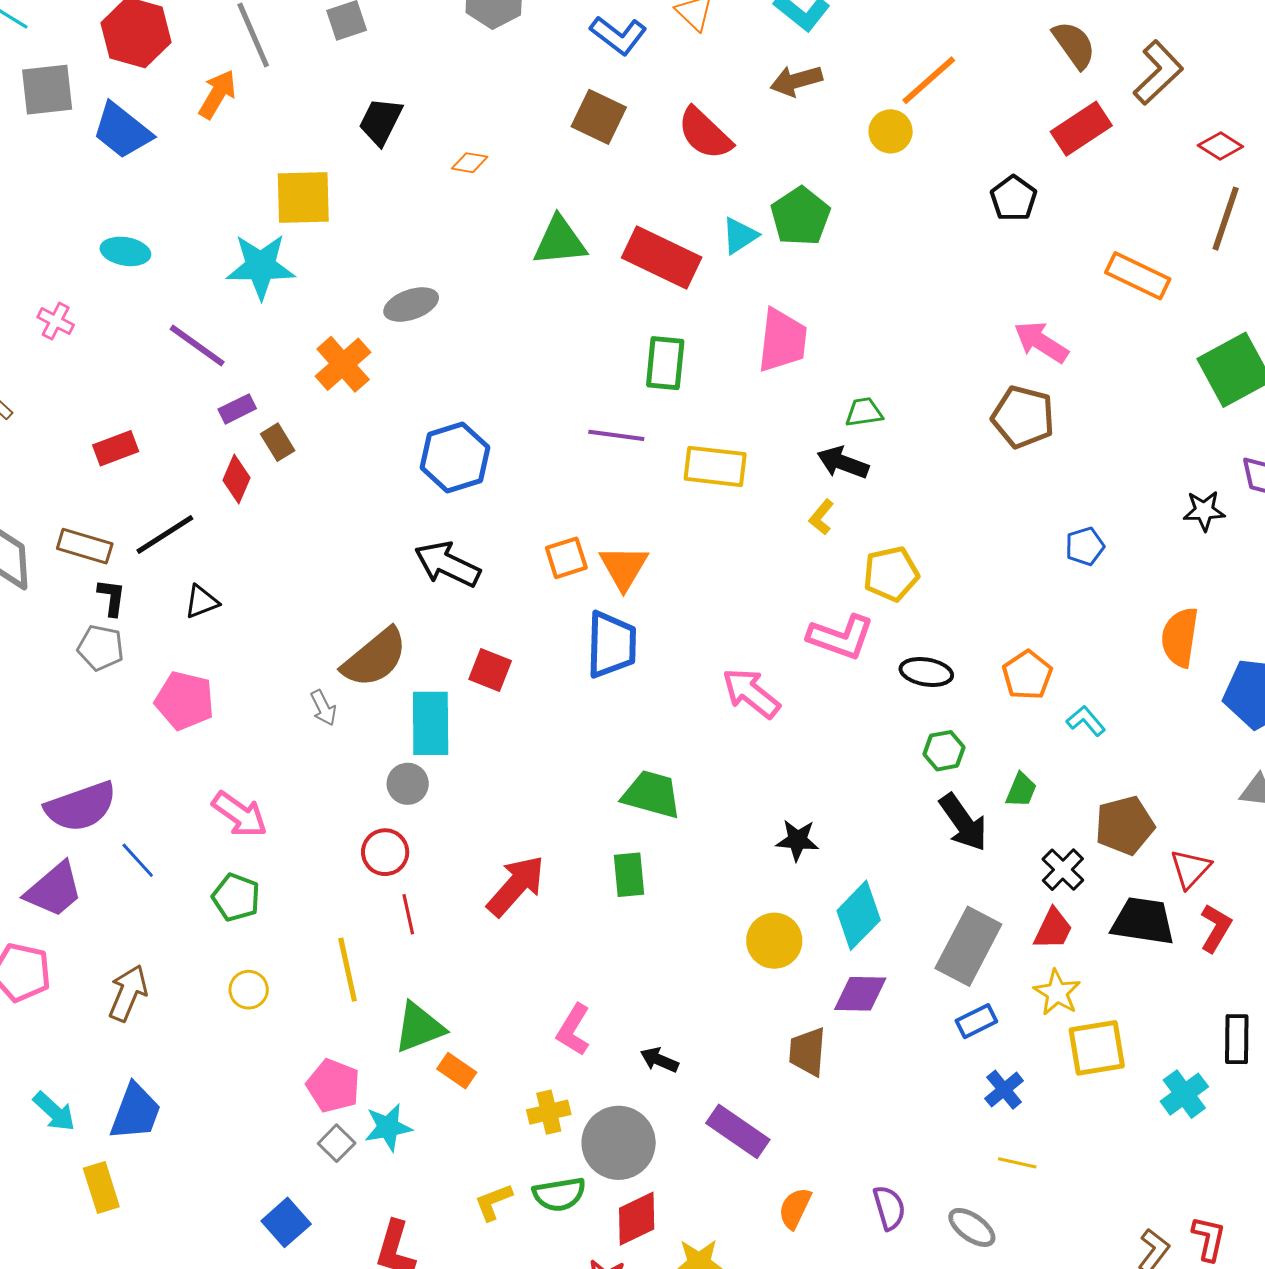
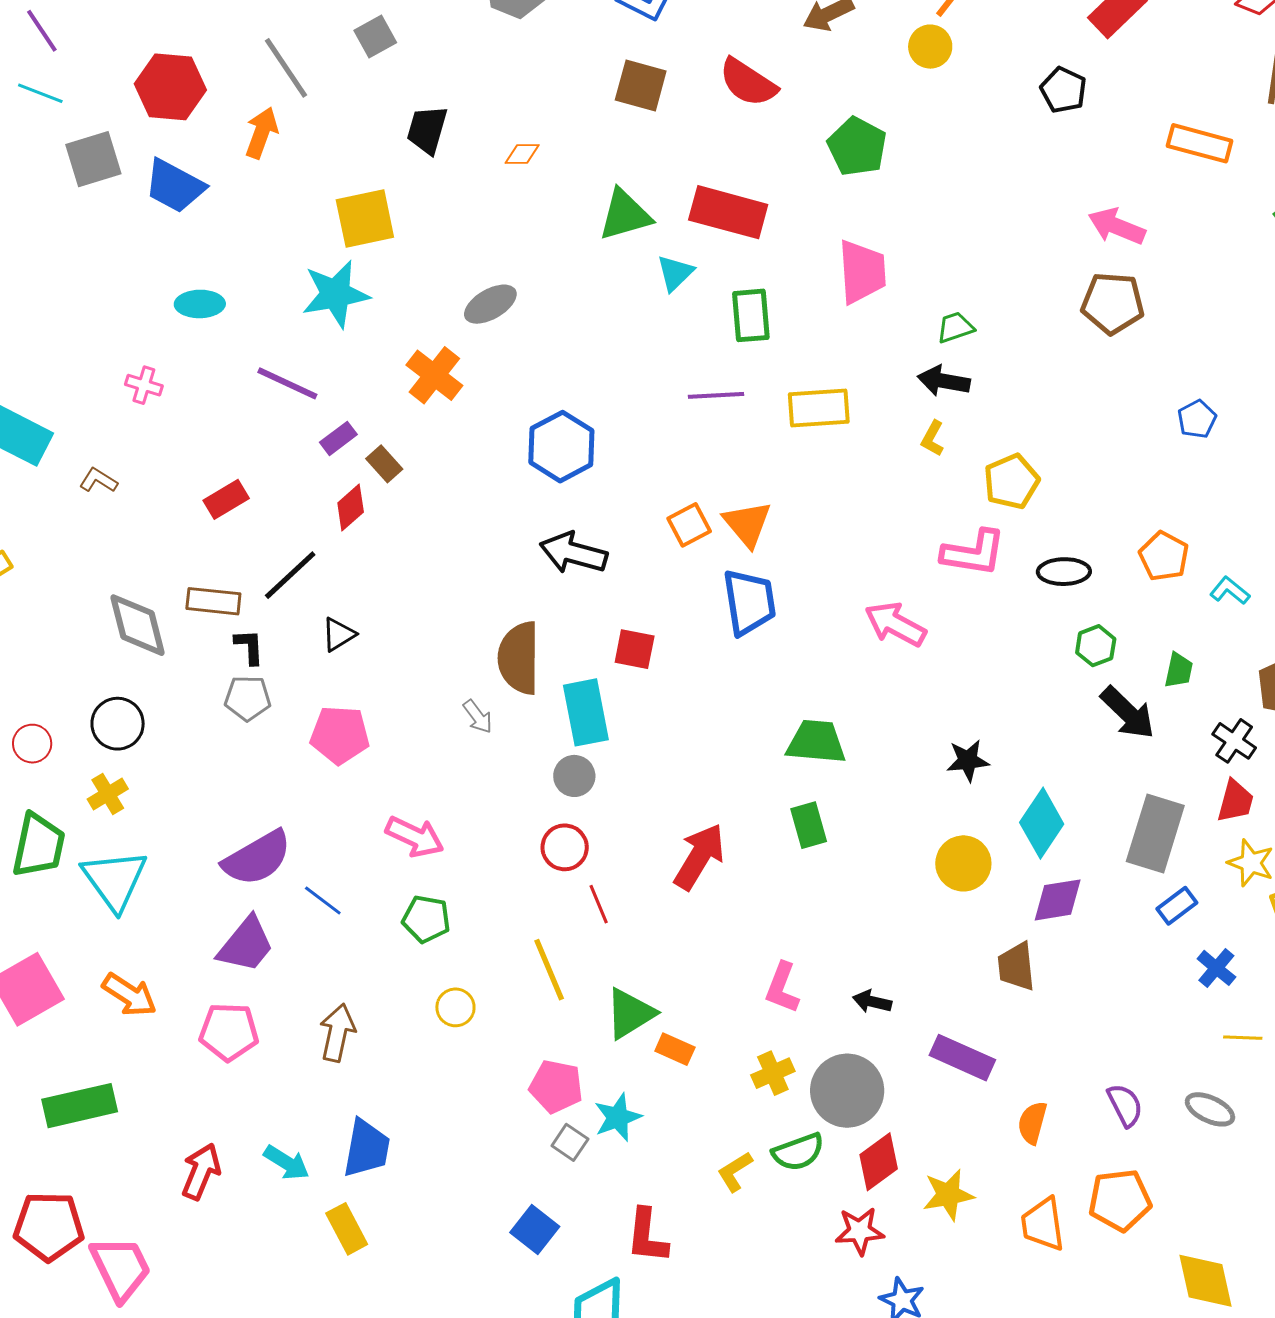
cyan triangle: (740, 236) -> (675, 273), moved
red diamond: (237, 479) -> (351, 508), turned 36
brown semicircle: (375, 658) -> (519, 658), turned 140

